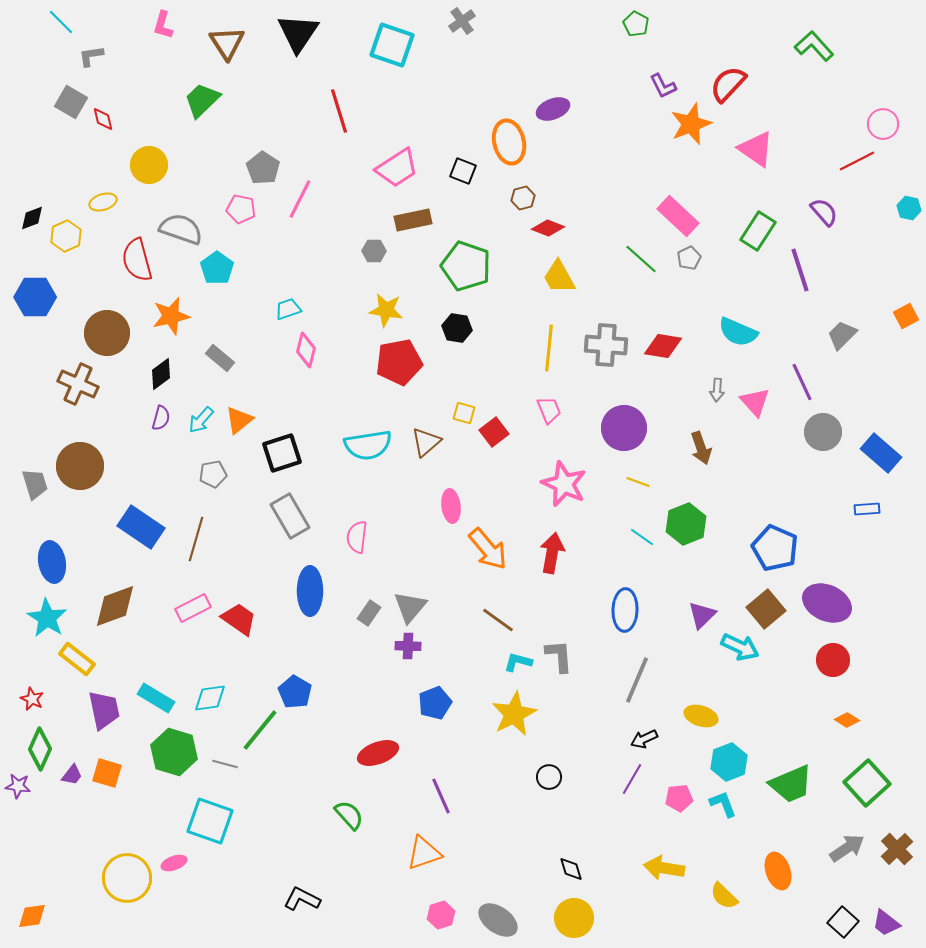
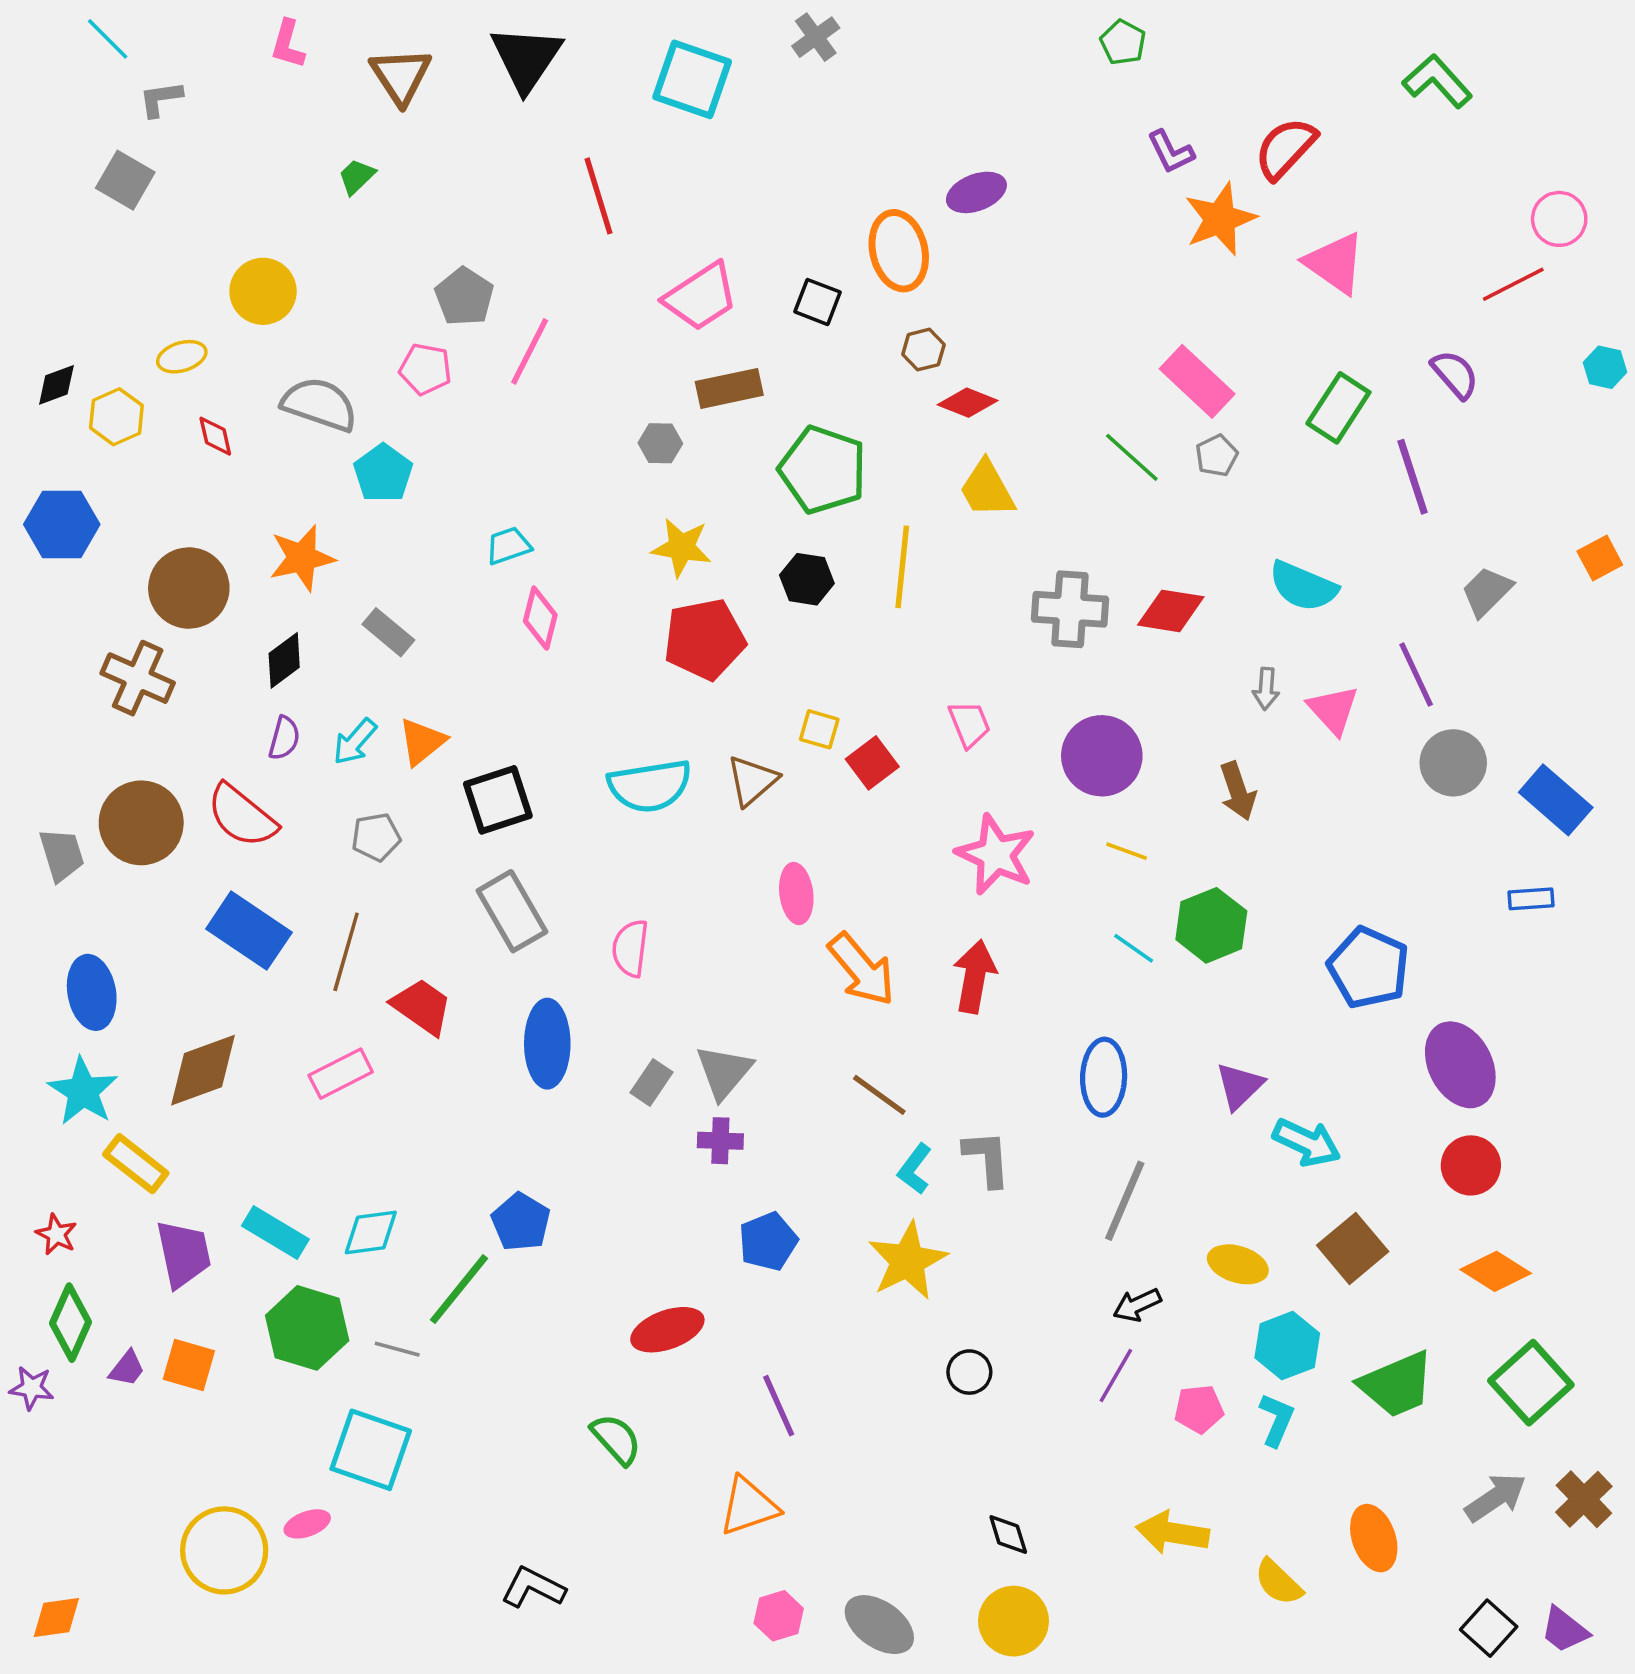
green trapezoid: (202, 100) -> (357, 177), size x0.6
red diamond: (103, 119) -> (215, 436), moved
red semicircle: (137, 260) -> (242, 816), moved, turned -36
yellow line: (549, 348) -> (902, 567), moved
purple ellipse: (827, 603) -> (1460, 1065), turned 39
brown square: (766, 609) -> (1353, 1248), moved
red trapezoid: (239, 619) -> (422, 1007), moved
cyan L-shape: (518, 662) -> (915, 1169), turned -68
orange diamond: (847, 720) -> (1496, 1271), size x1.5
cyan L-shape: (723, 804) -> (1277, 1420), turned 44

